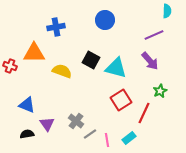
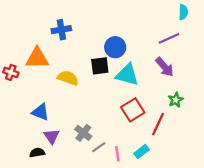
blue circle: (105, 20) -> (115, 47), moved
black square: (91, 60) -> (100, 66), turned -36
blue triangle: (27, 105) -> (40, 112), moved
black semicircle: (27, 134) -> (37, 153), moved

